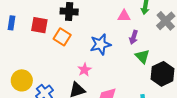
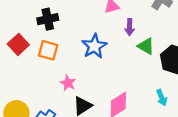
red square: (39, 25) -> (18, 44), turned -36
pink star: (84, 70) -> (68, 83), moved

